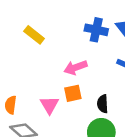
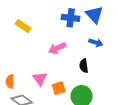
orange square: (73, 93) -> (59, 88), moved
black semicircle: (103, 104) -> (84, 66), moved

